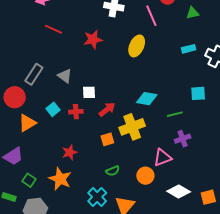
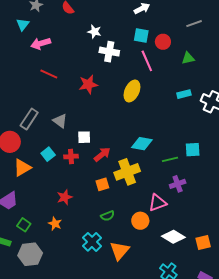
cyan square: (198, 93) -> (193, 150), moved
orange star: (60, 179) -> (55, 224), size x0.6

